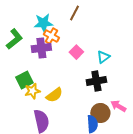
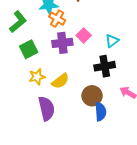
purple cross: (41, 48) -> (62, 43), moved
green square: (24, 80) -> (29, 49), moved
brown circle: (100, 113) -> (92, 96), moved

